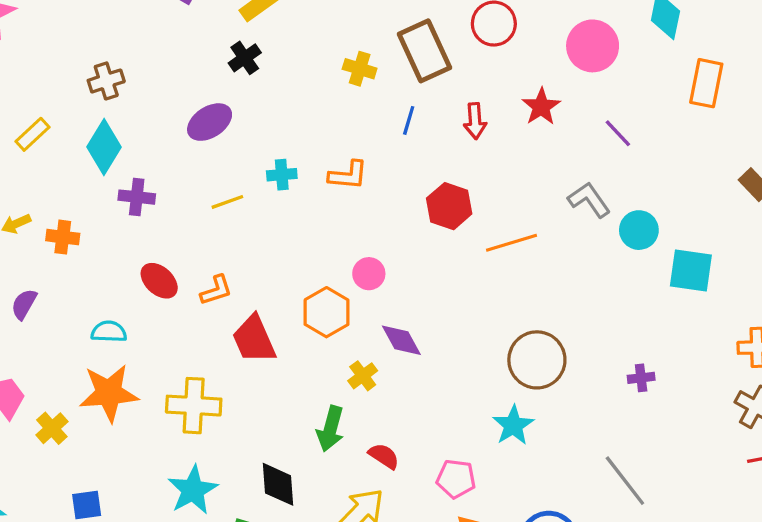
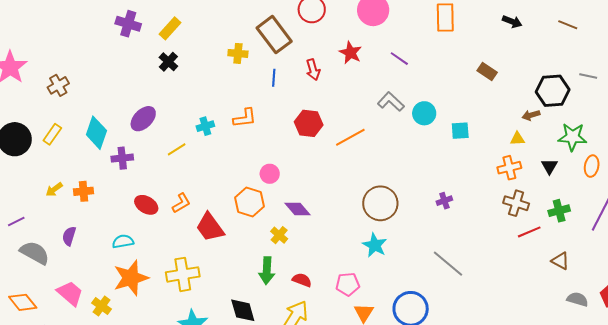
brown cross: (106, 81) -> (58, 85), moved
purple ellipse: (210, 122) -> (143, 119), moved
cyan square: (691, 271) -> (460, 131), size x0.7

